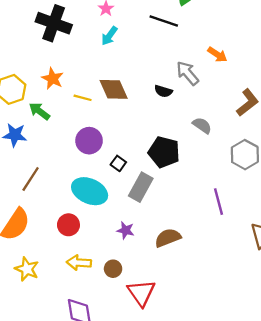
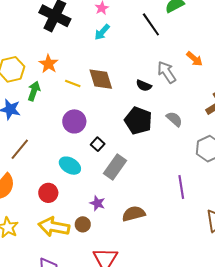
black line: (164, 21) -> (151, 24), turned 30
green arrow: (39, 111) -> (34, 91), turned 66
black pentagon: (164, 152) -> (138, 121), moved
cyan ellipse: (90, 191) -> (70, 166), size x0.7
yellow arrow: (79, 263) -> (54, 227), size x1.4
brown circle: (113, 269) -> (83, 224), moved

